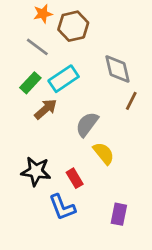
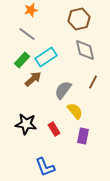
brown hexagon: (73, 26) -> (79, 19), moved
brown line: (131, 101) -> (93, 82), moved
blue L-shape: (62, 207) -> (45, 167), moved
purple rectangle: (119, 214) -> (83, 136), moved

